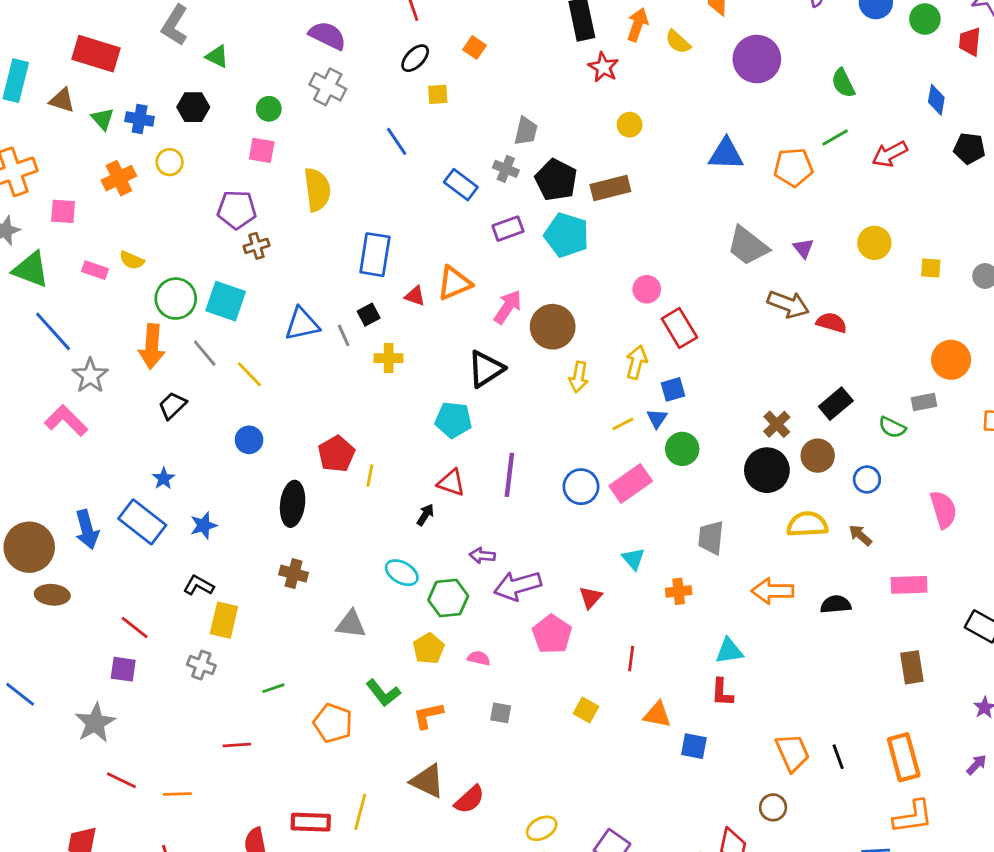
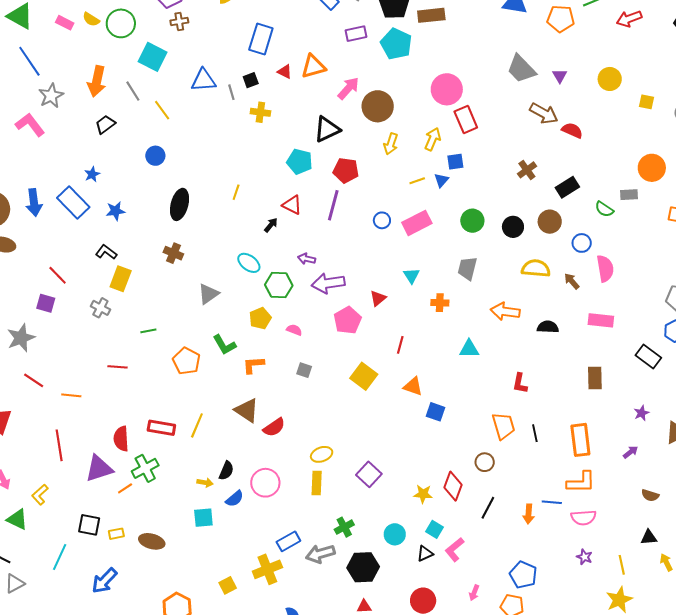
pink circle: (647, 289) -> (447, 89), size x1.6
green circle: (176, 299) -> (121, 23), moved
brown cross: (777, 424) -> (527, 170), moved
green circle: (682, 449) -> (472, 221), moved
red pentagon: (336, 454) -> (346, 170), moved, turned 30
black circle: (767, 470) -> (513, 227), size x0.7
blue circle: (581, 487) -> (382, 220), size x0.7
pink semicircle: (943, 510) -> (605, 269), moved
gray triangle: (351, 624) -> (208, 294), turned -50
red L-shape: (722, 692) -> (520, 383), moved
yellow square: (586, 710) -> (364, 376), size x1.5

